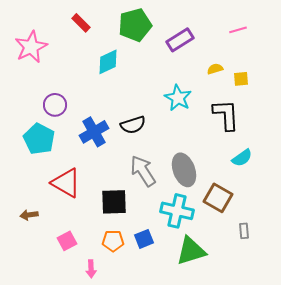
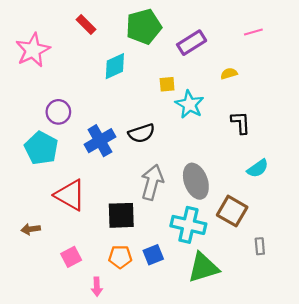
yellow square: (241, 79) -> (167, 84), moved
black L-shape: (226, 115) -> (241, 123), size x0.7
gray arrow: (143, 171) -> (152, 182), turned 48

